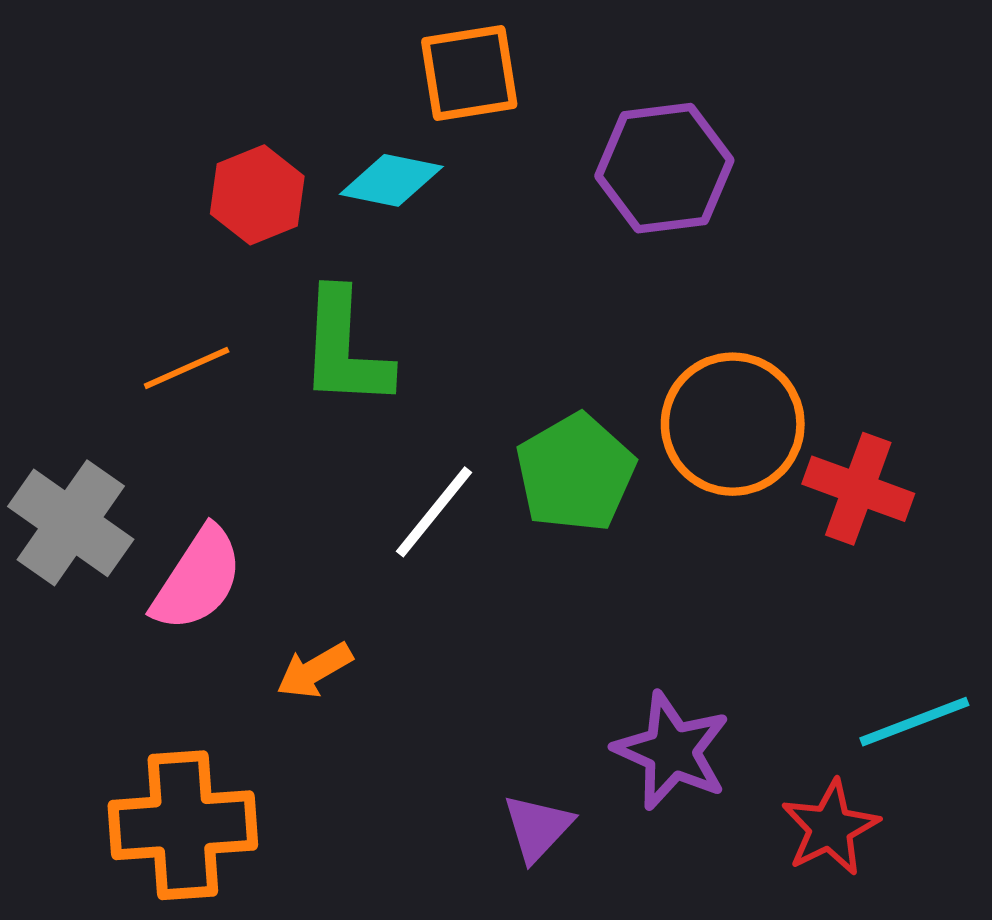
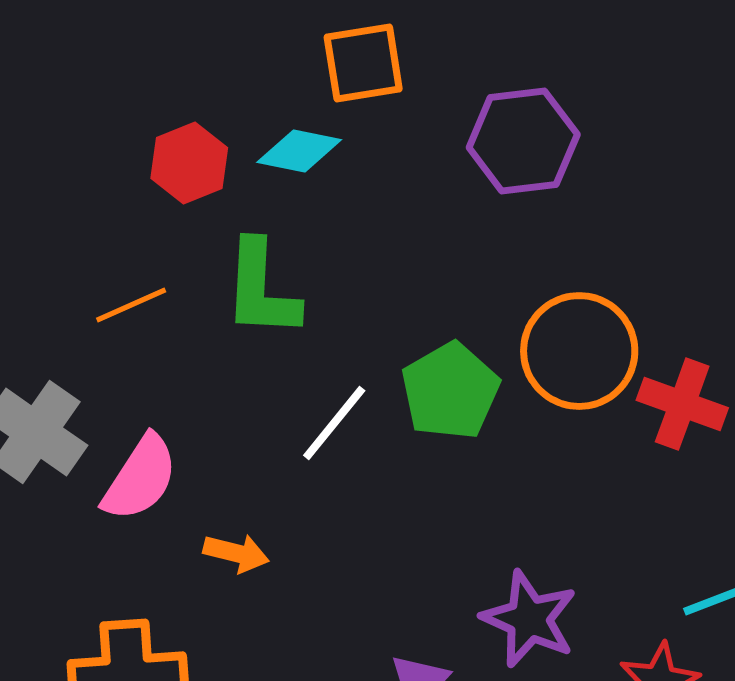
orange arrow: (315, 670) -> (236, 553), turned -136

